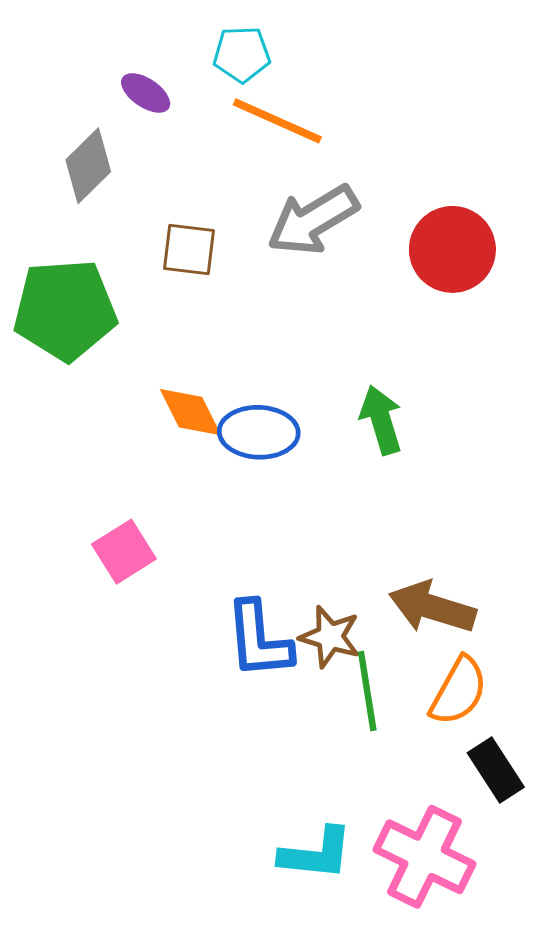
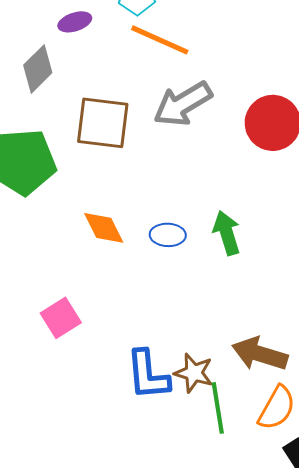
purple ellipse: (146, 93) -> (75, 22), turned -52
brown square: (189, 249) -> (103, 123), size x1.5
blue ellipse: (259, 432) -> (168, 235), moved, size x0.7

